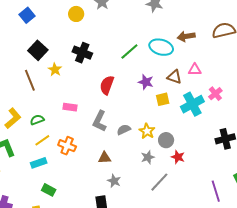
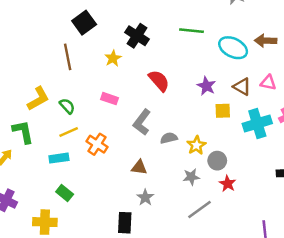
green line: (129, 52) -> (192, 31), moved, turned 36
yellow star: (55, 70) -> (113, 58), moved
red semicircle: (107, 85) -> (159, 81), turned 108
green semicircle: (37, 120) -> (67, 106), turned 56

